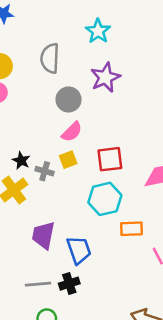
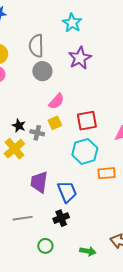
gray circle: (69, 99) -> (42, 71), moved
gray line: (38, 284) -> (23, 218), moved

